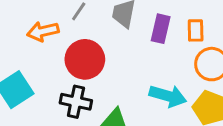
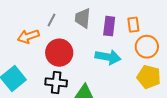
cyan arrow: (168, 96) -> (108, 57), moved

